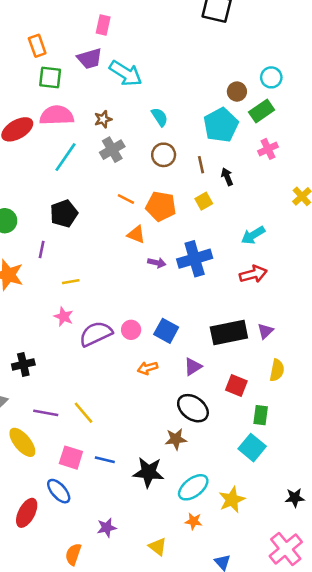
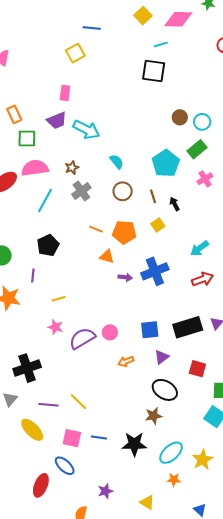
brown circle: (237, 92) -> (180, 117), moved
blue square: (166, 331) -> (150, 330), moved, turned -30
black cross: (23, 364) -> (27, 368), size x1.5

